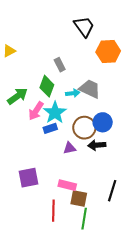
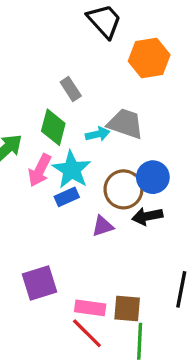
pink rectangle: (67, 185) -> (90, 308), moved
red line: (53, 211) -> (87, 333), turned -40

